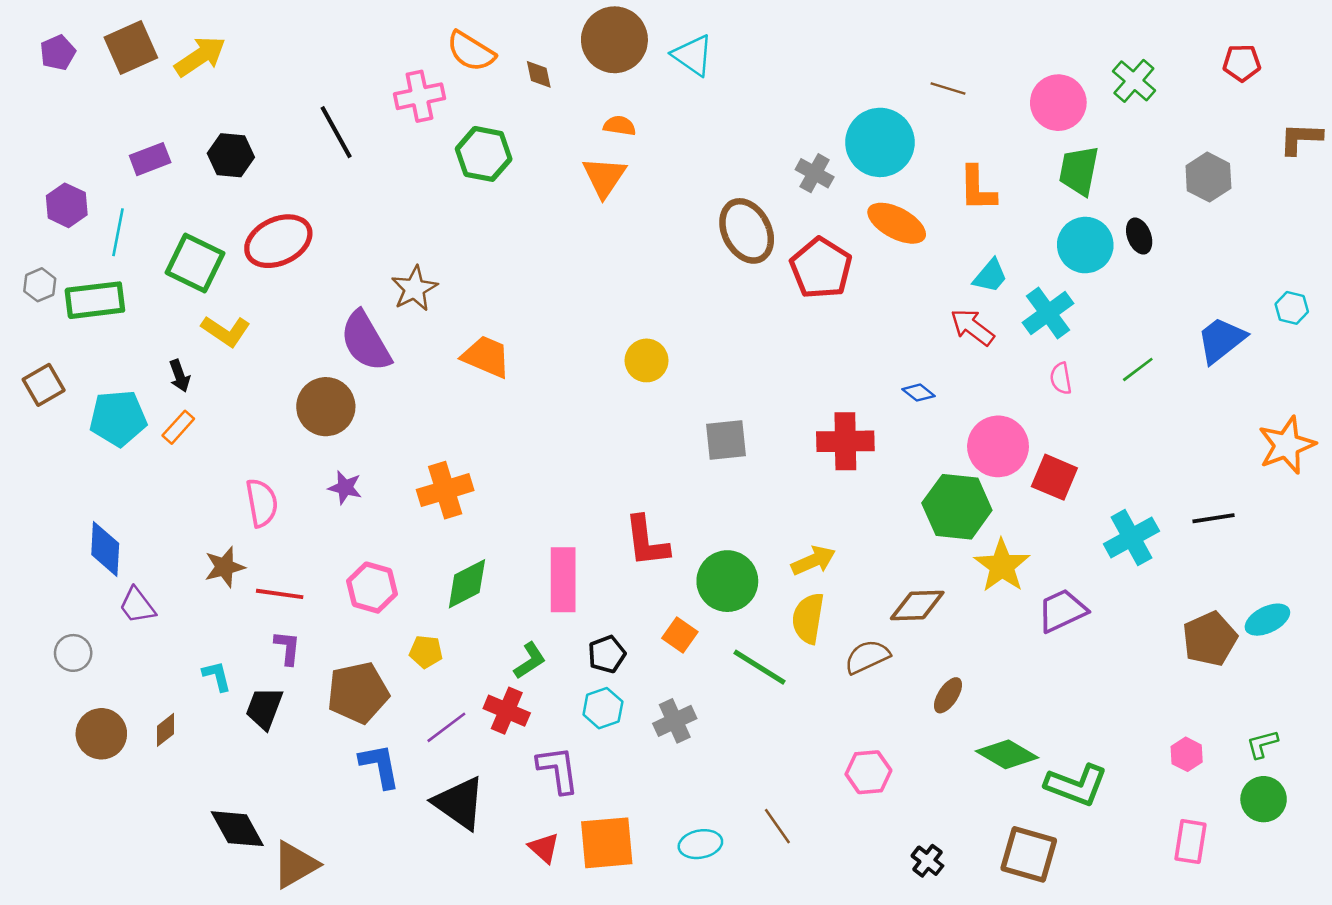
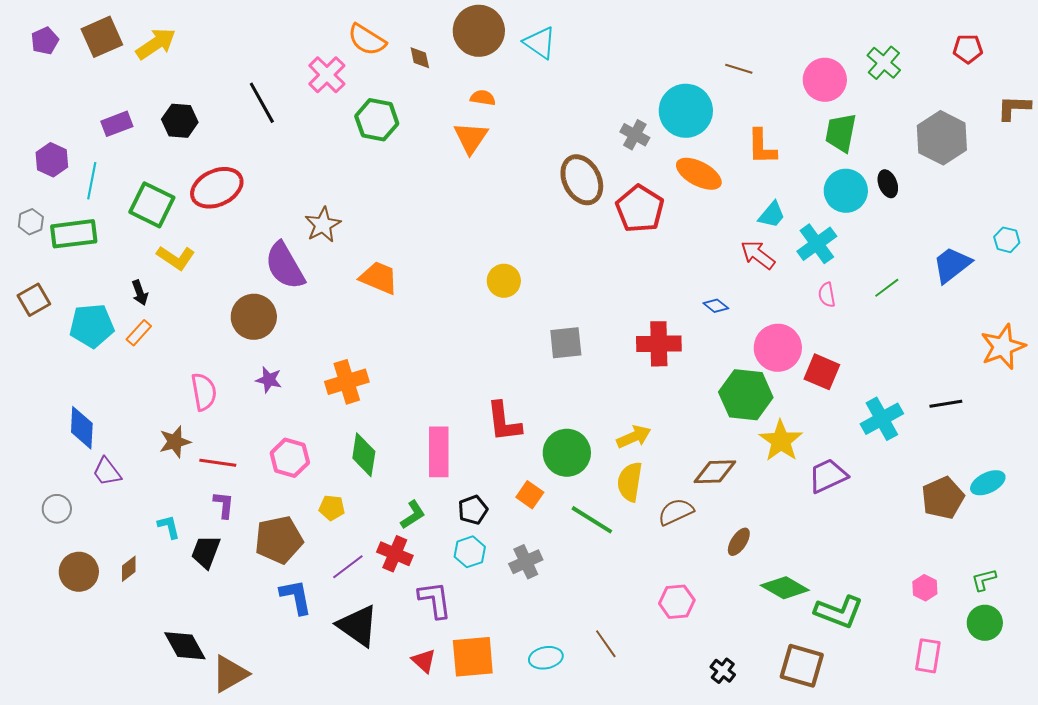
pink cross: (419, 96) -> (327, 75), turned -33
gray hexagon: (1208, 177) -> (942, 138), size x1.4
green diamond: (467, 584) -> (364, 455), turned -54

